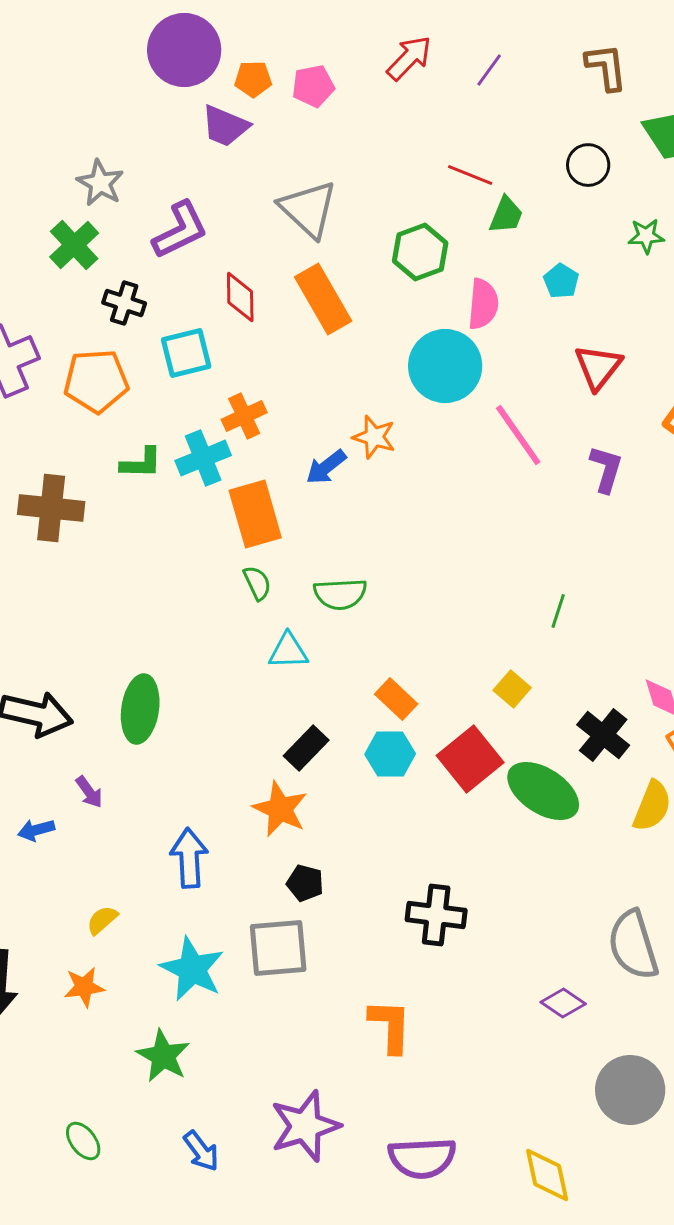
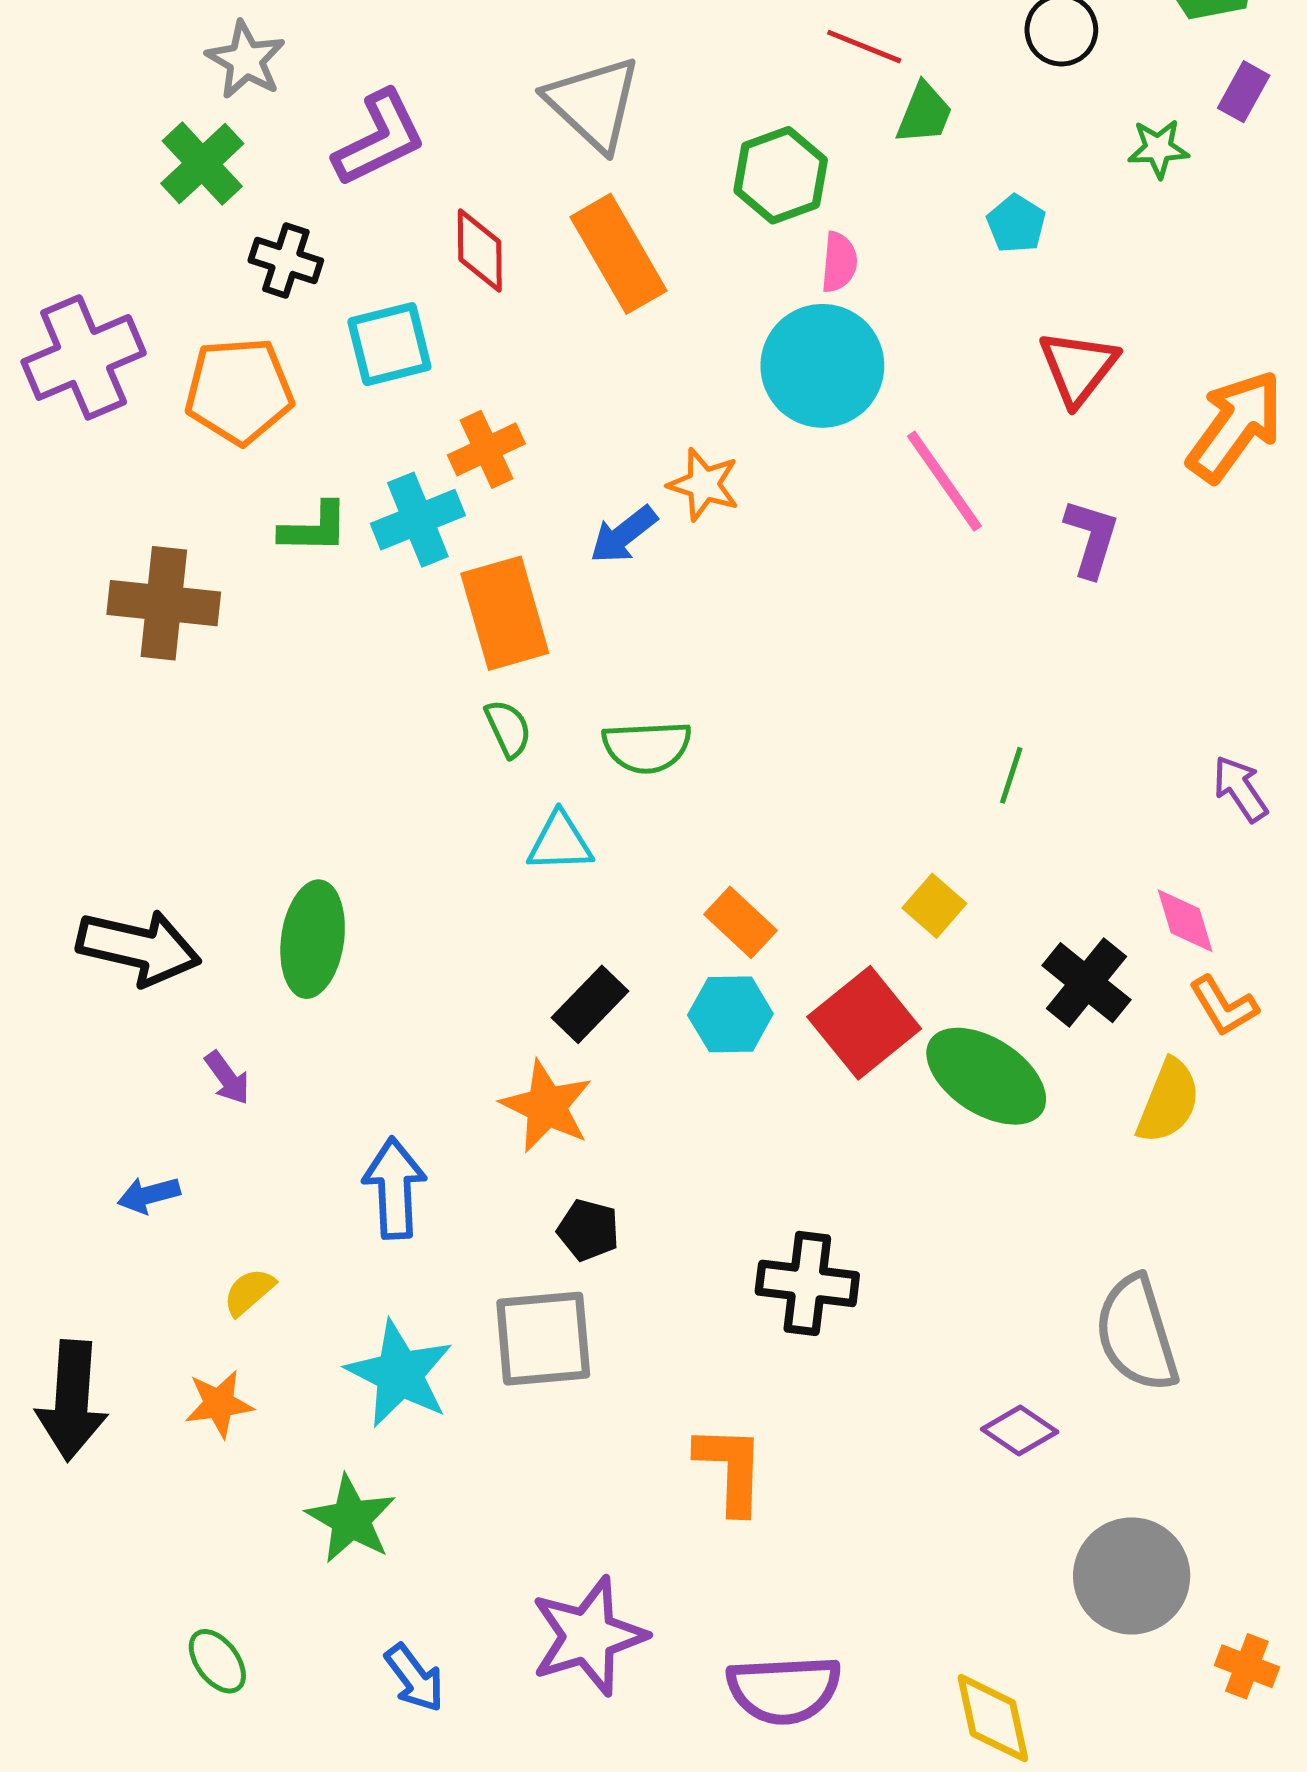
pink semicircle: (483, 304) -> (839, 262), moved, size x0.7
blue arrow: (36, 830) -> (149, 1195), moved

